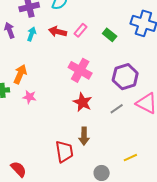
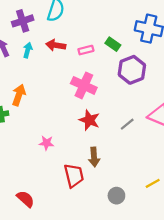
pink rectangle: (81, 30) -> (86, 50), moved, turned 40
purple hexagon: (125, 77) -> (132, 70), moved
pink star: (29, 97) -> (46, 143), moved
yellow line: (130, 158) -> (153, 183), moved

